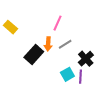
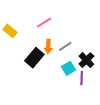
pink line: (58, 23) -> (44, 23), moved, turned 35
cyan square: (67, 74) -> (68, 68), moved

